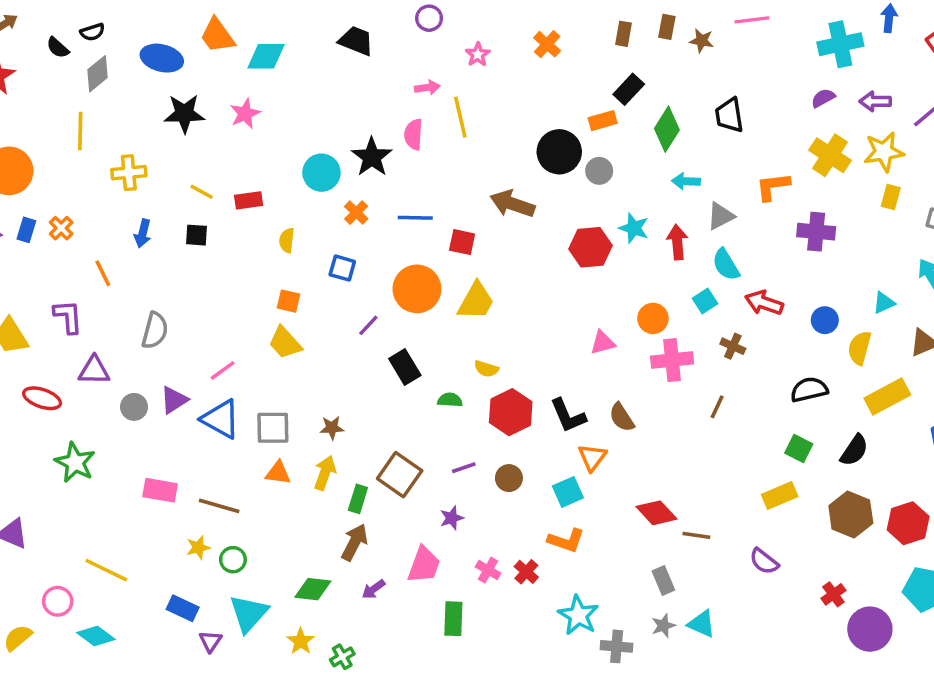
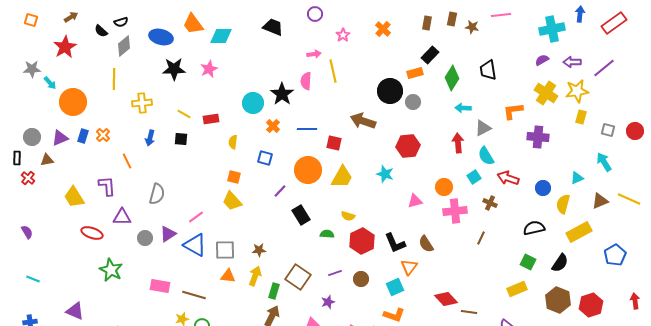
cyan star: (634, 228) -> (385, 174), moved

